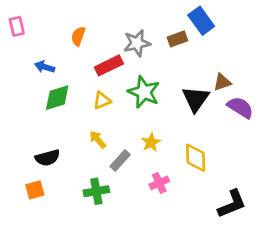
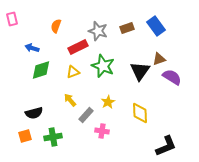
blue rectangle: (201, 21) -> (156, 26), moved
gray star: (137, 43) -> (98, 31), turned 30
pink cross: (159, 183) -> (102, 131), moved, turned 32
green cross: (96, 191) -> (53, 137), moved

